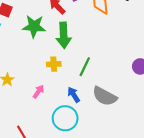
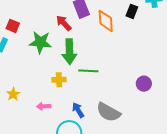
green line: (85, 67) -> (88, 71), moved, turned 66
pink arrow: (38, 92) -> (44, 106), turned -128

